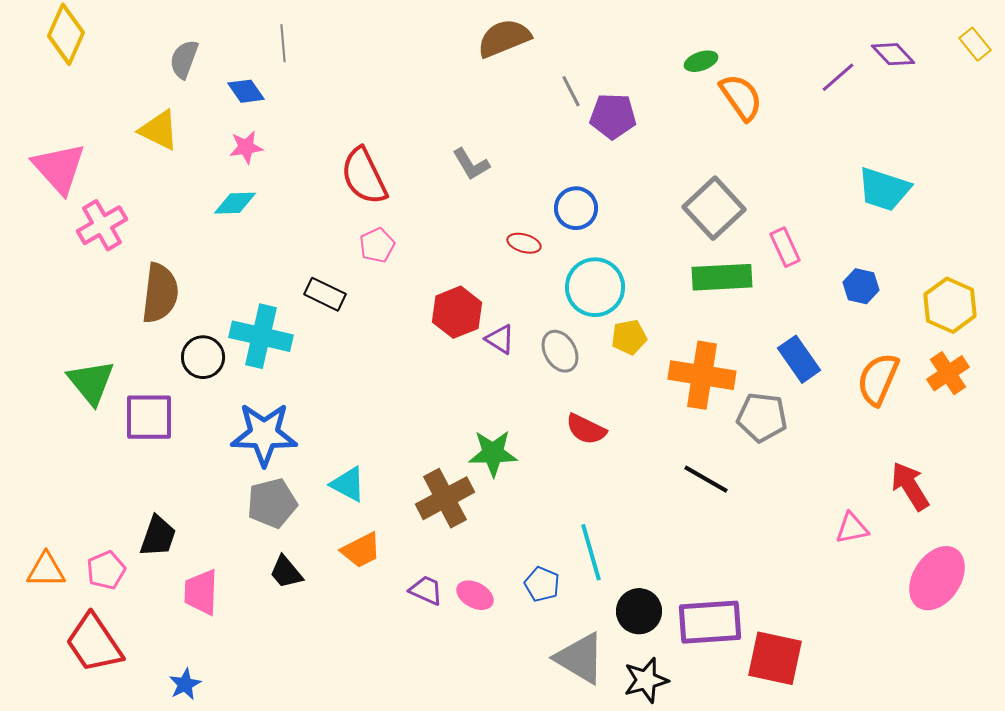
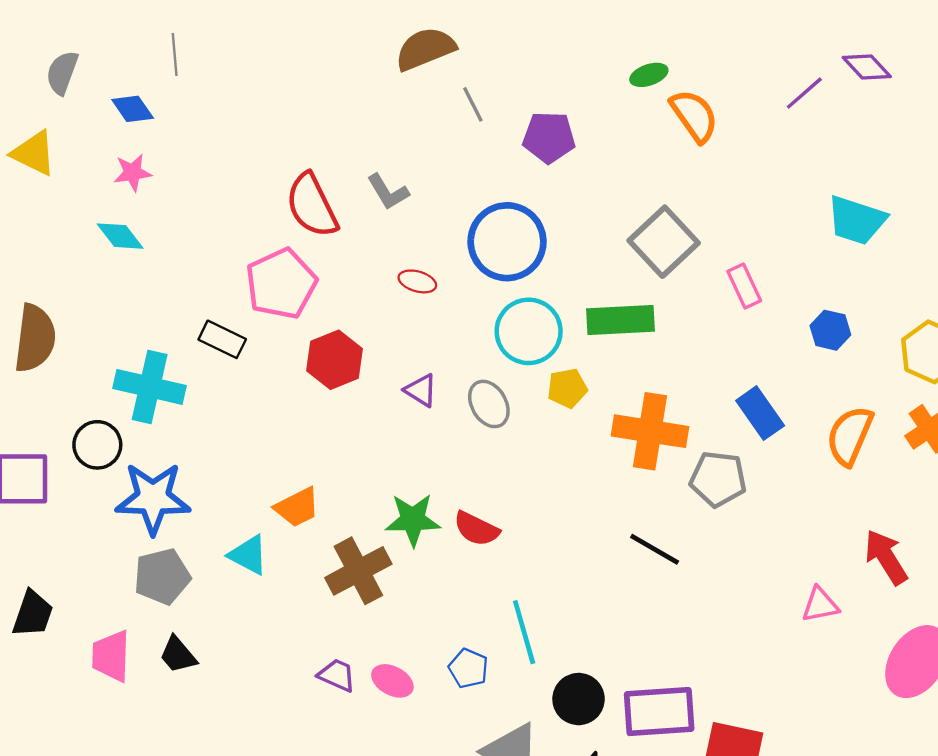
gray line: (571, 91) -> (473, 104), moved
red semicircle: (364, 176) -> (312, 205), moved
cyan diamond: (235, 203) -> (120, 236), turned 54
blue circle: (576, 208) -> (507, 242), size x1.6
red ellipse: (524, 243) -> (417, 281), moved
pink pentagon: (377, 245) -> (281, 284), size x1.8
green rectangle: (722, 277) -> (620, 320), moved
red hexagon: (457, 312) -> (335, 360), moved
black circle: (203, 357) -> (97, 445), moved
red semicircle: (586, 429) -> (476, 529), moved
orange trapezoid: (361, 550) -> (297, 507), moved
pink trapezoid: (201, 592) -> (111, 656), moved

